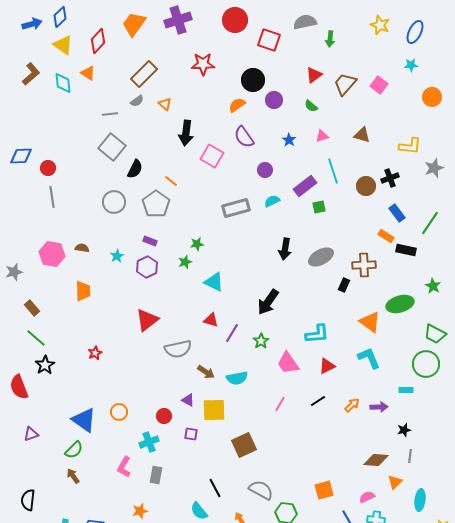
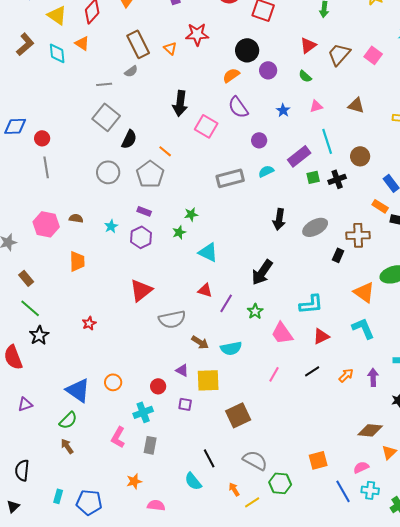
brown rectangle: (144, 74) -> (138, 44), turned -72
orange triangle: (165, 104) -> (170, 48), moved
black cross: (390, 178) -> (337, 179), moved
purple arrow: (379, 407) -> (373, 377), turned -90

